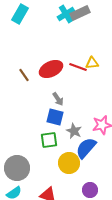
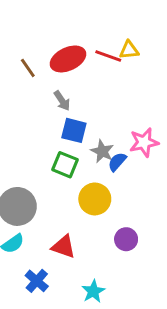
gray arrow: (58, 99) -> (62, 101), moved
green square: (49, 140) -> (65, 165), turned 30
blue semicircle: (86, 148) -> (117, 162), moved, size x0.6

